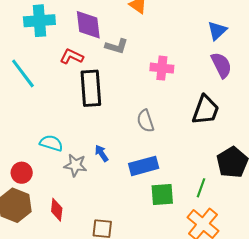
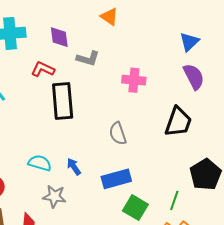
purple diamond: (88, 25) -> (59, 37), size x0.7
cyan semicircle: (51, 143) -> (40, 163), moved
gray star: (75, 165) -> (54, 196), moved
green square: (162, 195) -> (135, 208), turned 35

